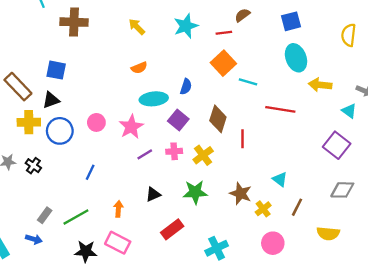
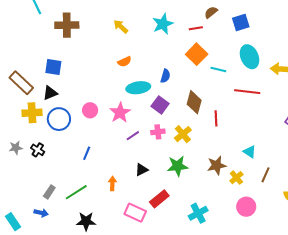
blue square: (291, 21) -> (241, 23), moved
cyan ellipse: (296, 58) -> (250, 57), moved
brown star: (241, 194) -> (217, 165), turned -30
pink rectangle: (118, 243) -> (135, 213), moved

